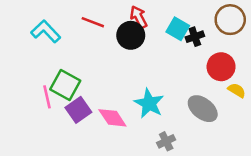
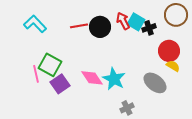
red arrow: (139, 17) -> (123, 21), moved
red line: (93, 22) -> (79, 26), moved, turned -30
yellow semicircle: (237, 90) -> (173, 66), moved
pink diamond: (112, 118) -> (92, 78), moved

